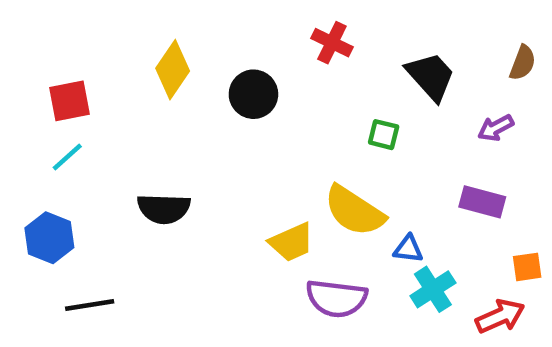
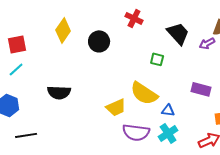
purple arrow: (496, 128) -> (207, 43), moved
cyan cross: (433, 289) -> (168, 133), moved

